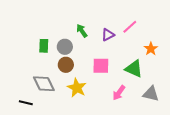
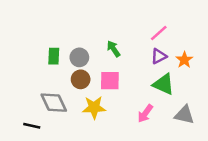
green arrow: (82, 31) -> (114, 49), moved
purple triangle: (108, 35) -> (159, 56), moved
pink square: (101, 66) -> (110, 81), moved
yellow star: (77, 88) -> (94, 107), turned -30

